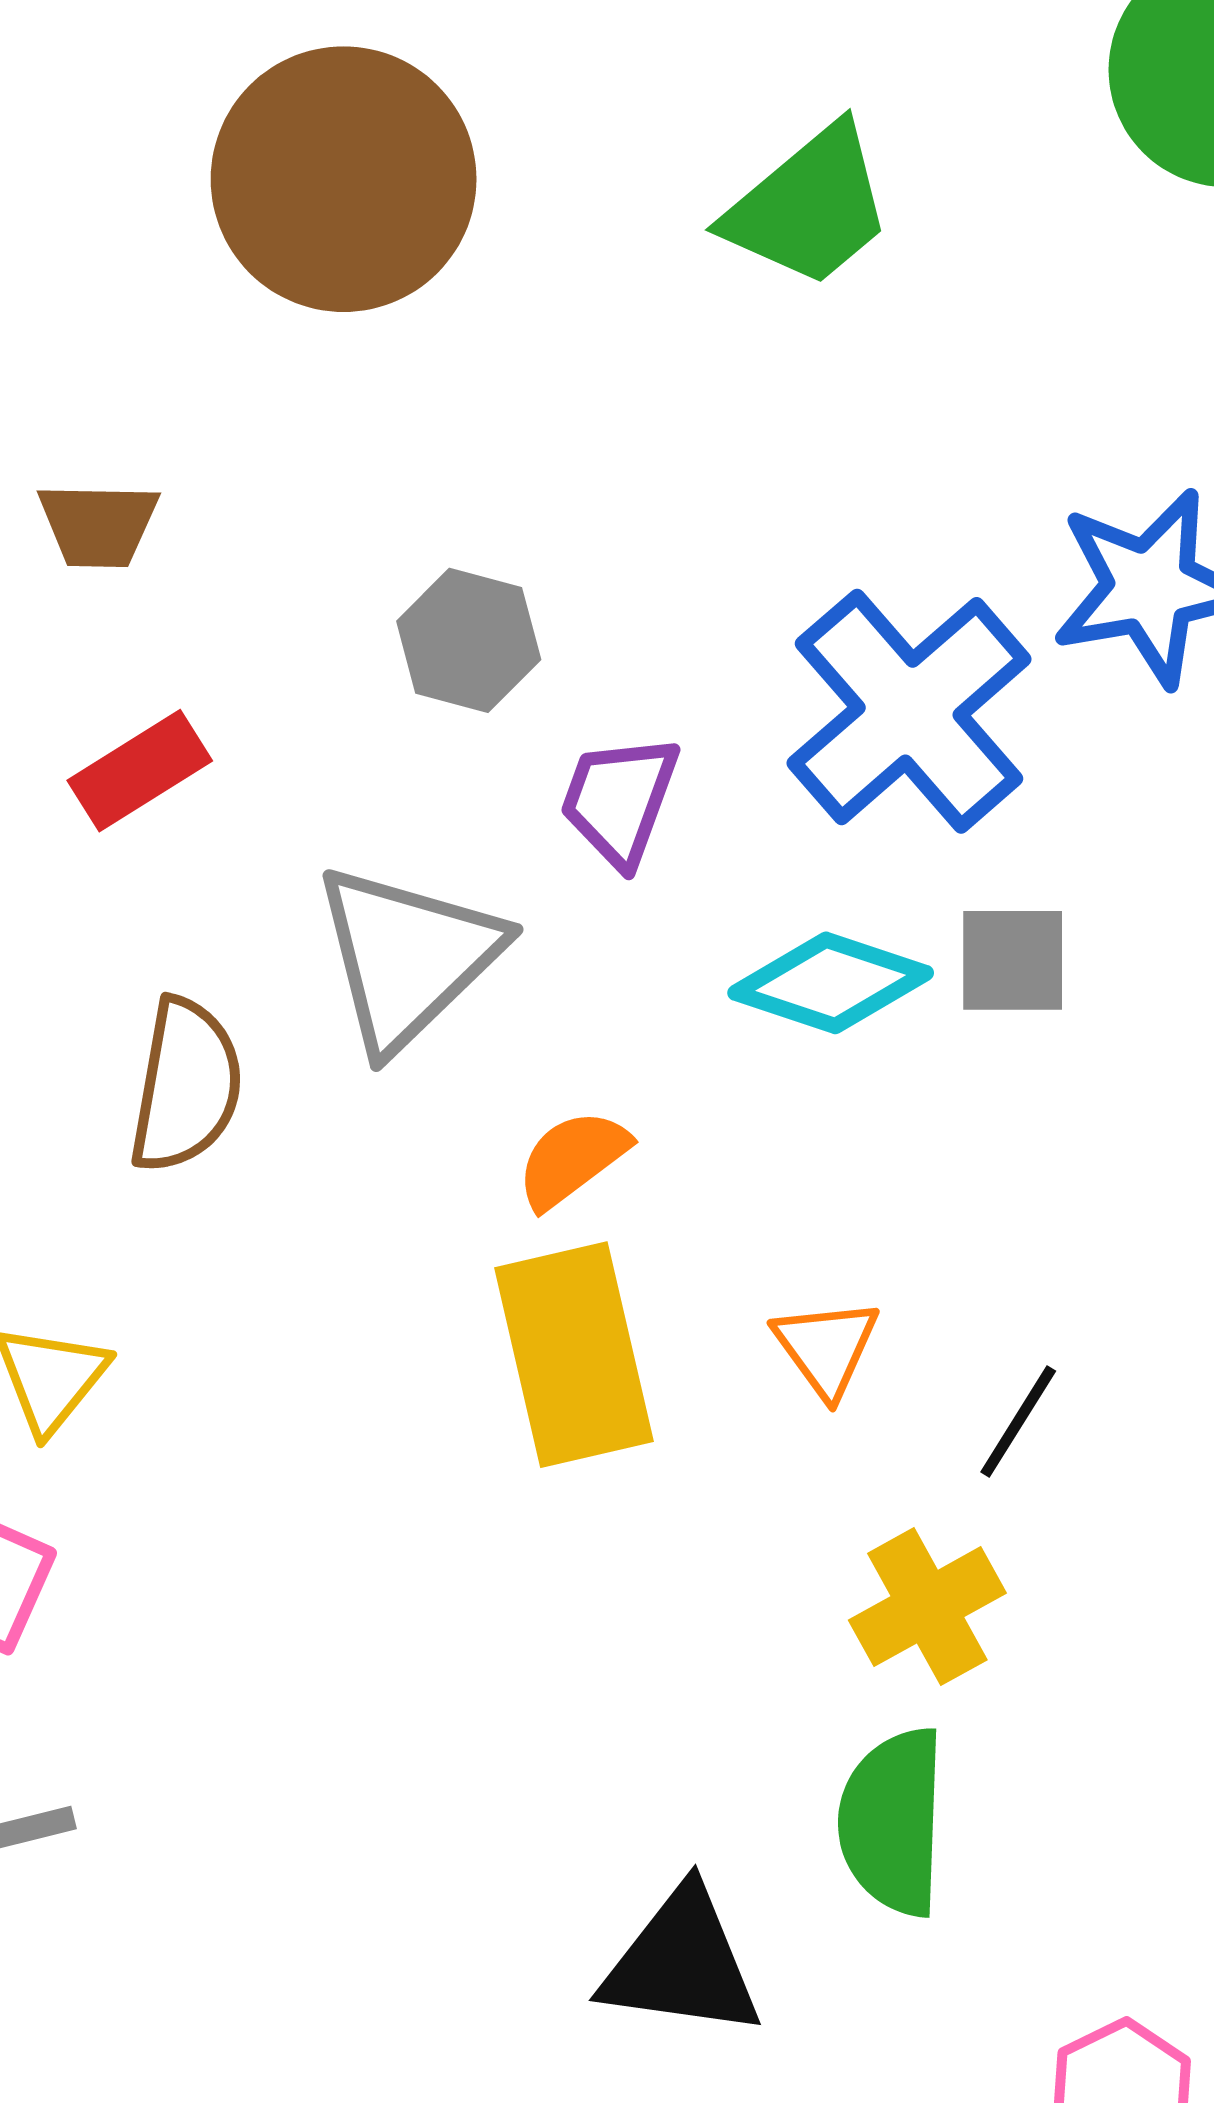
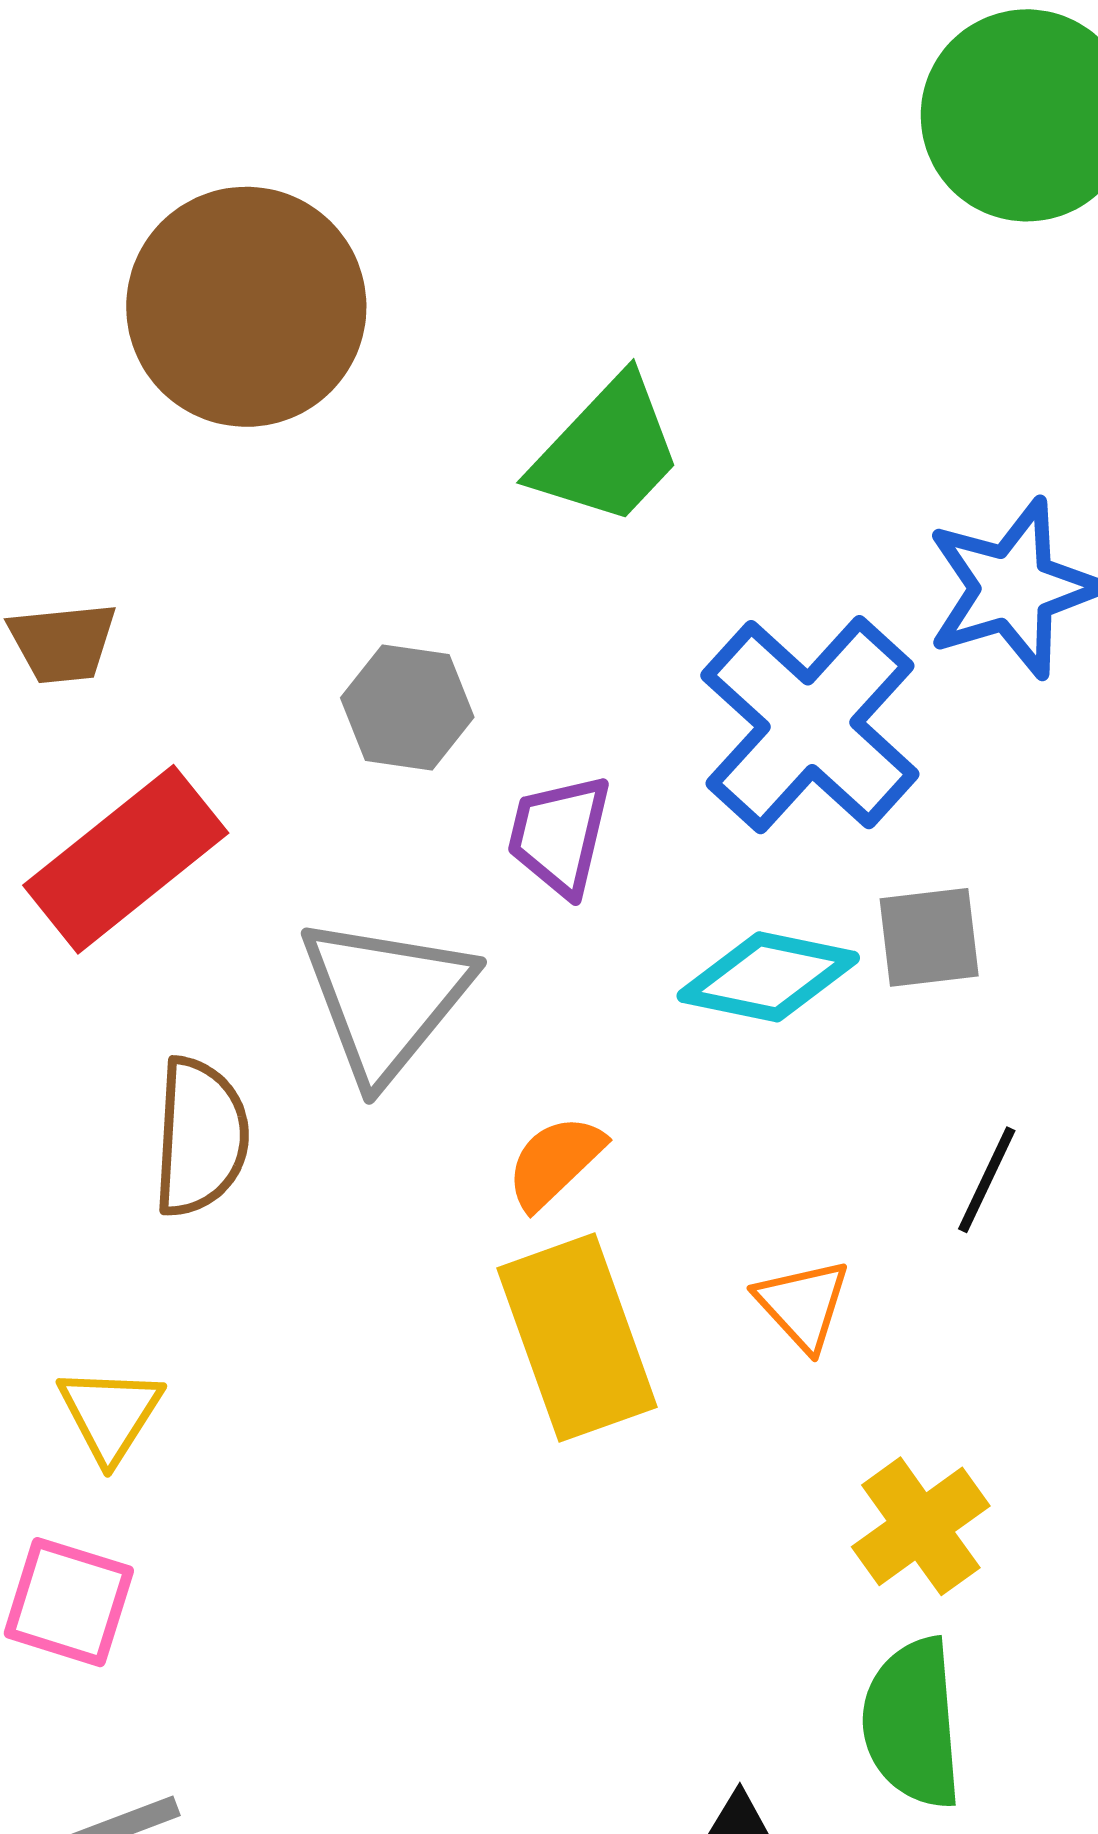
green trapezoid: (809, 207) -> (607, 451), moved
red rectangle: (140, 771) -> (126, 859), size x1.6
black line: (1018, 1422) -> (987, 1180), moved

